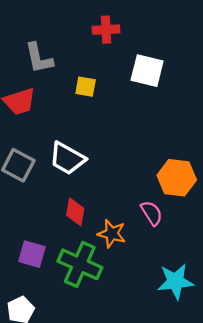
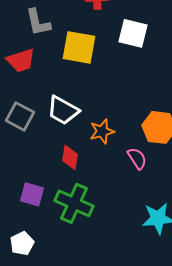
yellow square: (86, 87) -> (79, 47), size x1.8
orange star: (112, 234) -> (102, 131), moved, turned -30

